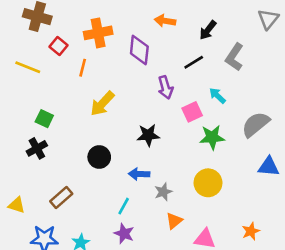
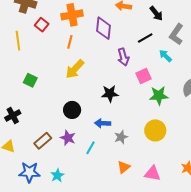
black arrow: (208, 30) -> (156, 13), turned -77
yellow line: (28, 67) -> (18, 41), turned 60
orange line: (83, 68) -> (70, 42), moved
cyan arrow: (217, 96) -> (165, 56), moved
black cross: (37, 148) -> (13, 116), moved
orange triangle: (174, 221) -> (124, 167), moved
purple star: (124, 234) -> (68, 138), moved

